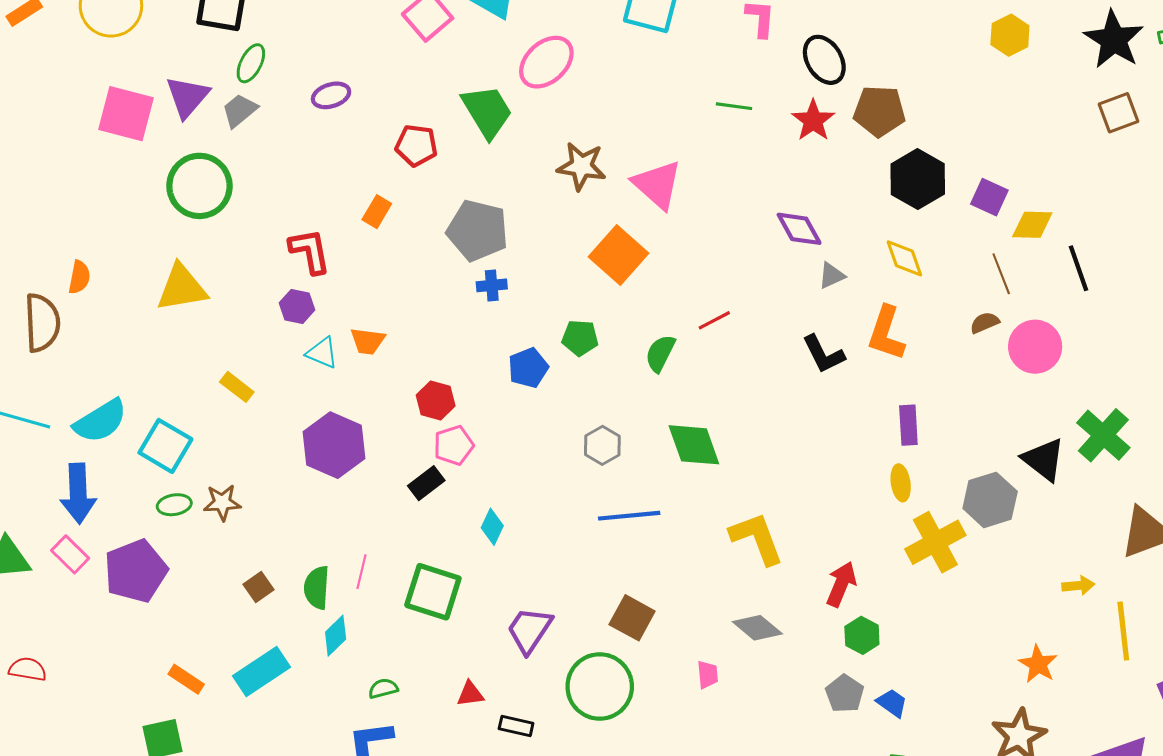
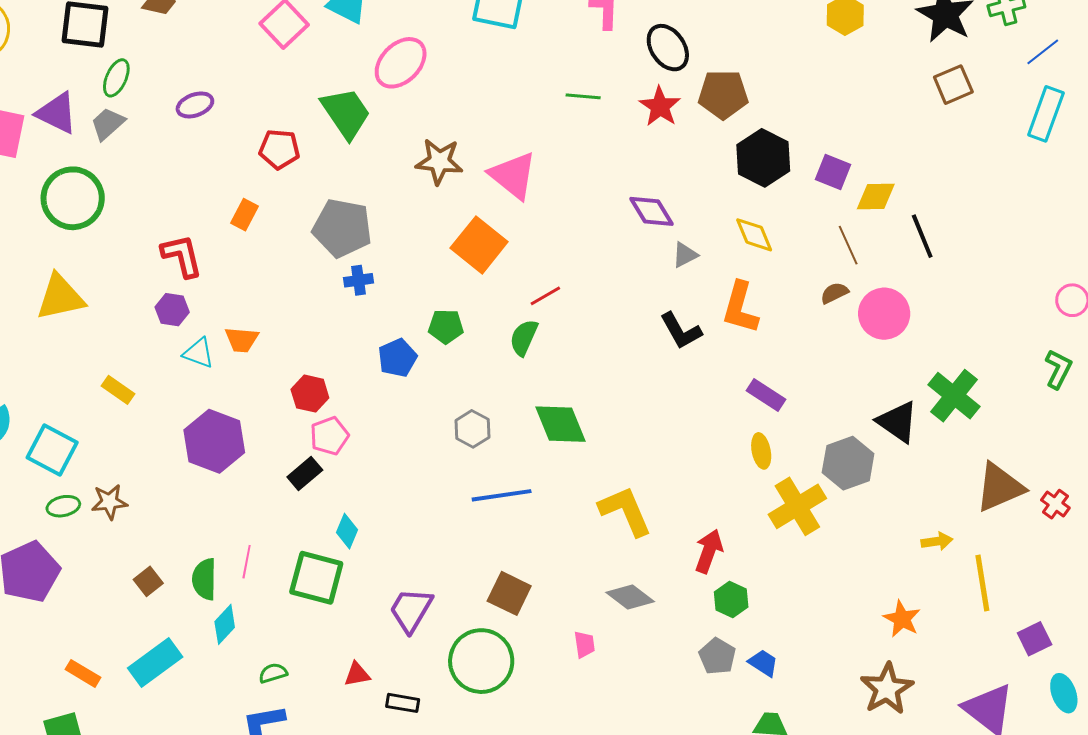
purple triangle: (187, 97) -> (57, 113), turned -42
red line: (714, 320) -> (545, 296), moved
purple rectangle: (908, 425) -> (766, 395), turned -51
cyan diamond: (492, 527) -> (347, 531), moved

